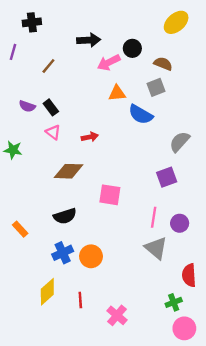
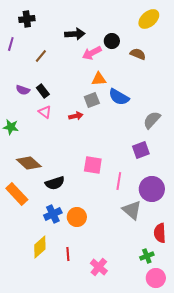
gray square: (156, 87) -> (92, 100), moved
brown diamond: (69, 171) -> (29, 163), moved, turned 40
pink line: (154, 217) -> (119, 181), moved
purple circle: (180, 223) -> (152, 189), size x1.6
orange rectangle: (20, 229) -> (17, 194), size x1.6

